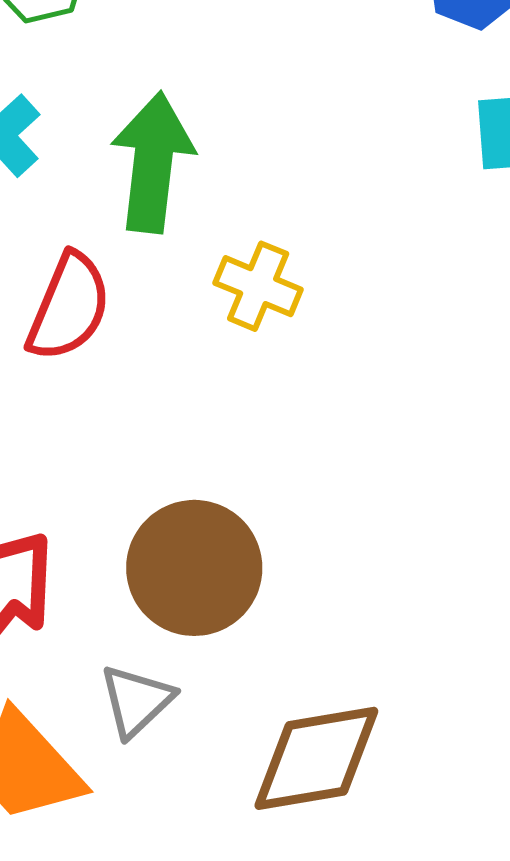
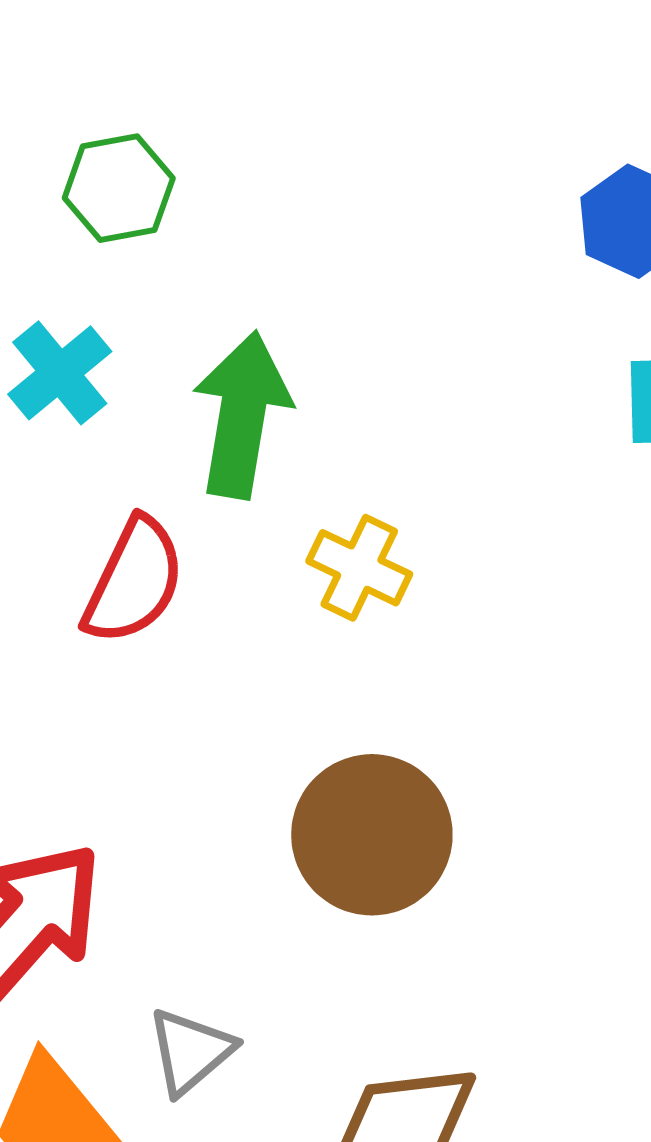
brown circle: (194, 568) -> (372, 835), moved

